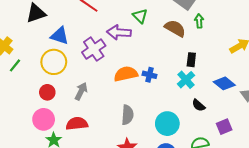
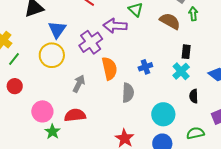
blue triangle: (60, 36) -> (57, 30), turned 48
orange semicircle: (126, 74) -> (109, 68), moved, turned 90
blue cross: (150, 75) -> (145, 67), turned -32
red circle: (47, 92) -> (15, 86), moved
black semicircle: (199, 105) -> (194, 96), turned 48
gray semicircle: (127, 115) -> (128, 93), moved

